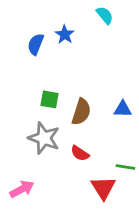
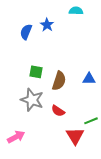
cyan semicircle: (105, 15) -> (76, 11), turned -48
green line: (125, 167) -> (91, 121), turned -32

